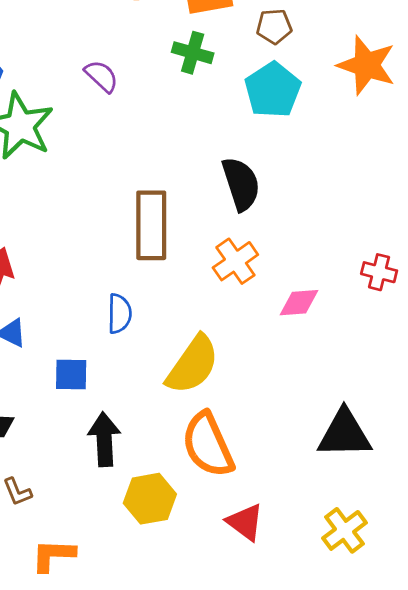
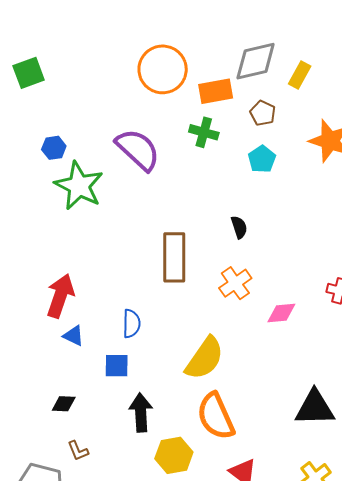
brown pentagon: (274, 26) -> (263, 113), turned 30
purple semicircle: (101, 76) -> (138, 150), size x1.8
cyan pentagon: (273, 90) -> (262, 159), size x0.7
black semicircle: (241, 184) -> (239, 227), size x0.6
blue semicircle: (119, 314) -> (131, 324), moved

